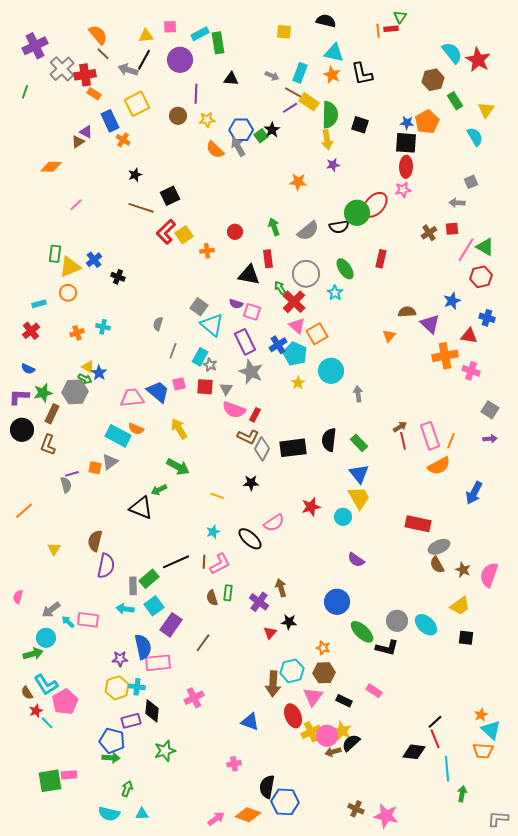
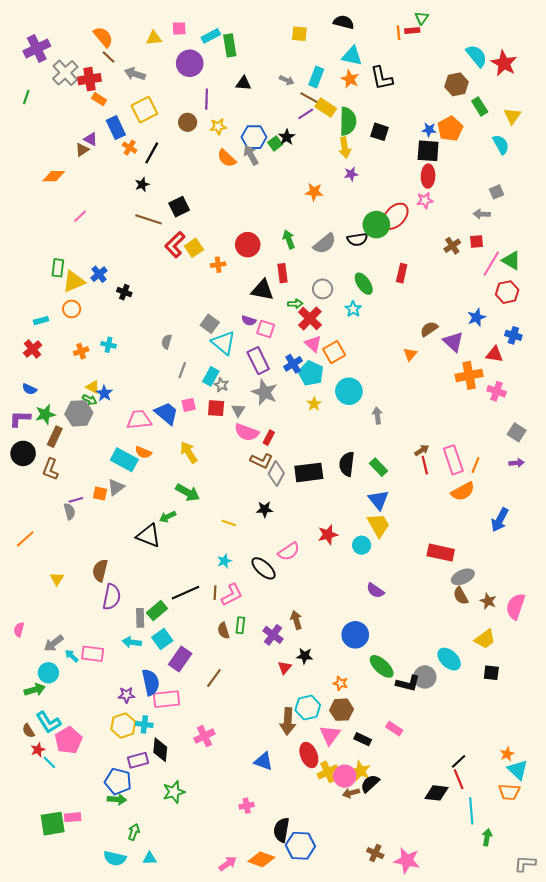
black line: (144, 60) -> (152, 153), moved
red circle: (235, 232) -> (248, 245), size x1.5
gray circle: (306, 274) -> (323, 289), size x0.7
green arrow: (280, 288) -> (295, 304), turned 120
brown semicircle: (407, 312) -> (429, 329), turned -30
gray circle: (397, 621) -> (425, 677), moved

